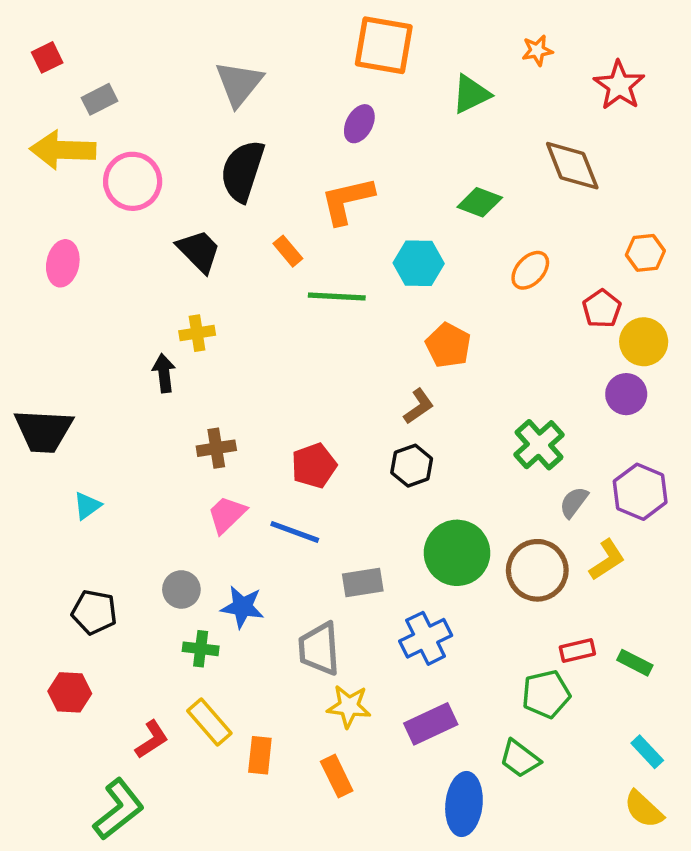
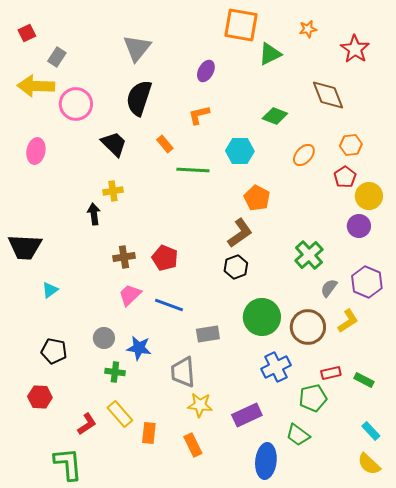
orange square: (384, 45) -> (241, 25), moved
gray rectangle: (99, 99) -> (57, 57), turned -30
orange L-shape: (347, 200) -> (199, 115), size x0.7
orange hexagon: (645, 253) -> (351, 145), moved
brown L-shape: (419, 406) -> (240, 233), size x1.4
red pentagon: (314, 466) -> (165, 258), moved, turned -30
blue cross: (426, 638) -> (276, 367), moved
green L-shape: (119, 809) -> (68, 464), turned -57

